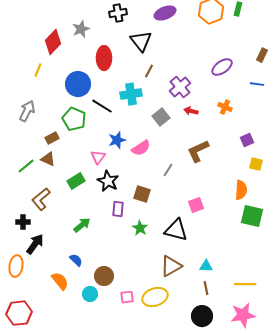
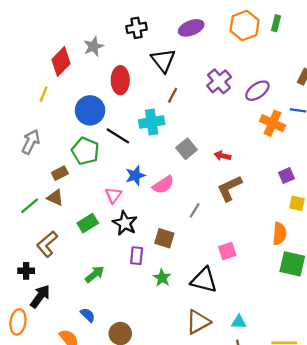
purple cross: (180, 87) -> (219, 81), moved
orange cross: (225, 107) -> (272, 123), moved, size x1.5
red arrow: (191, 111) -> (223, 156), moved

